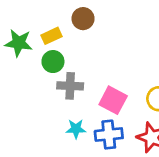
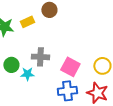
green circle: (53, 62) -> (11, 65), moved
cyan star: (76, 129) -> (27, 74), moved

